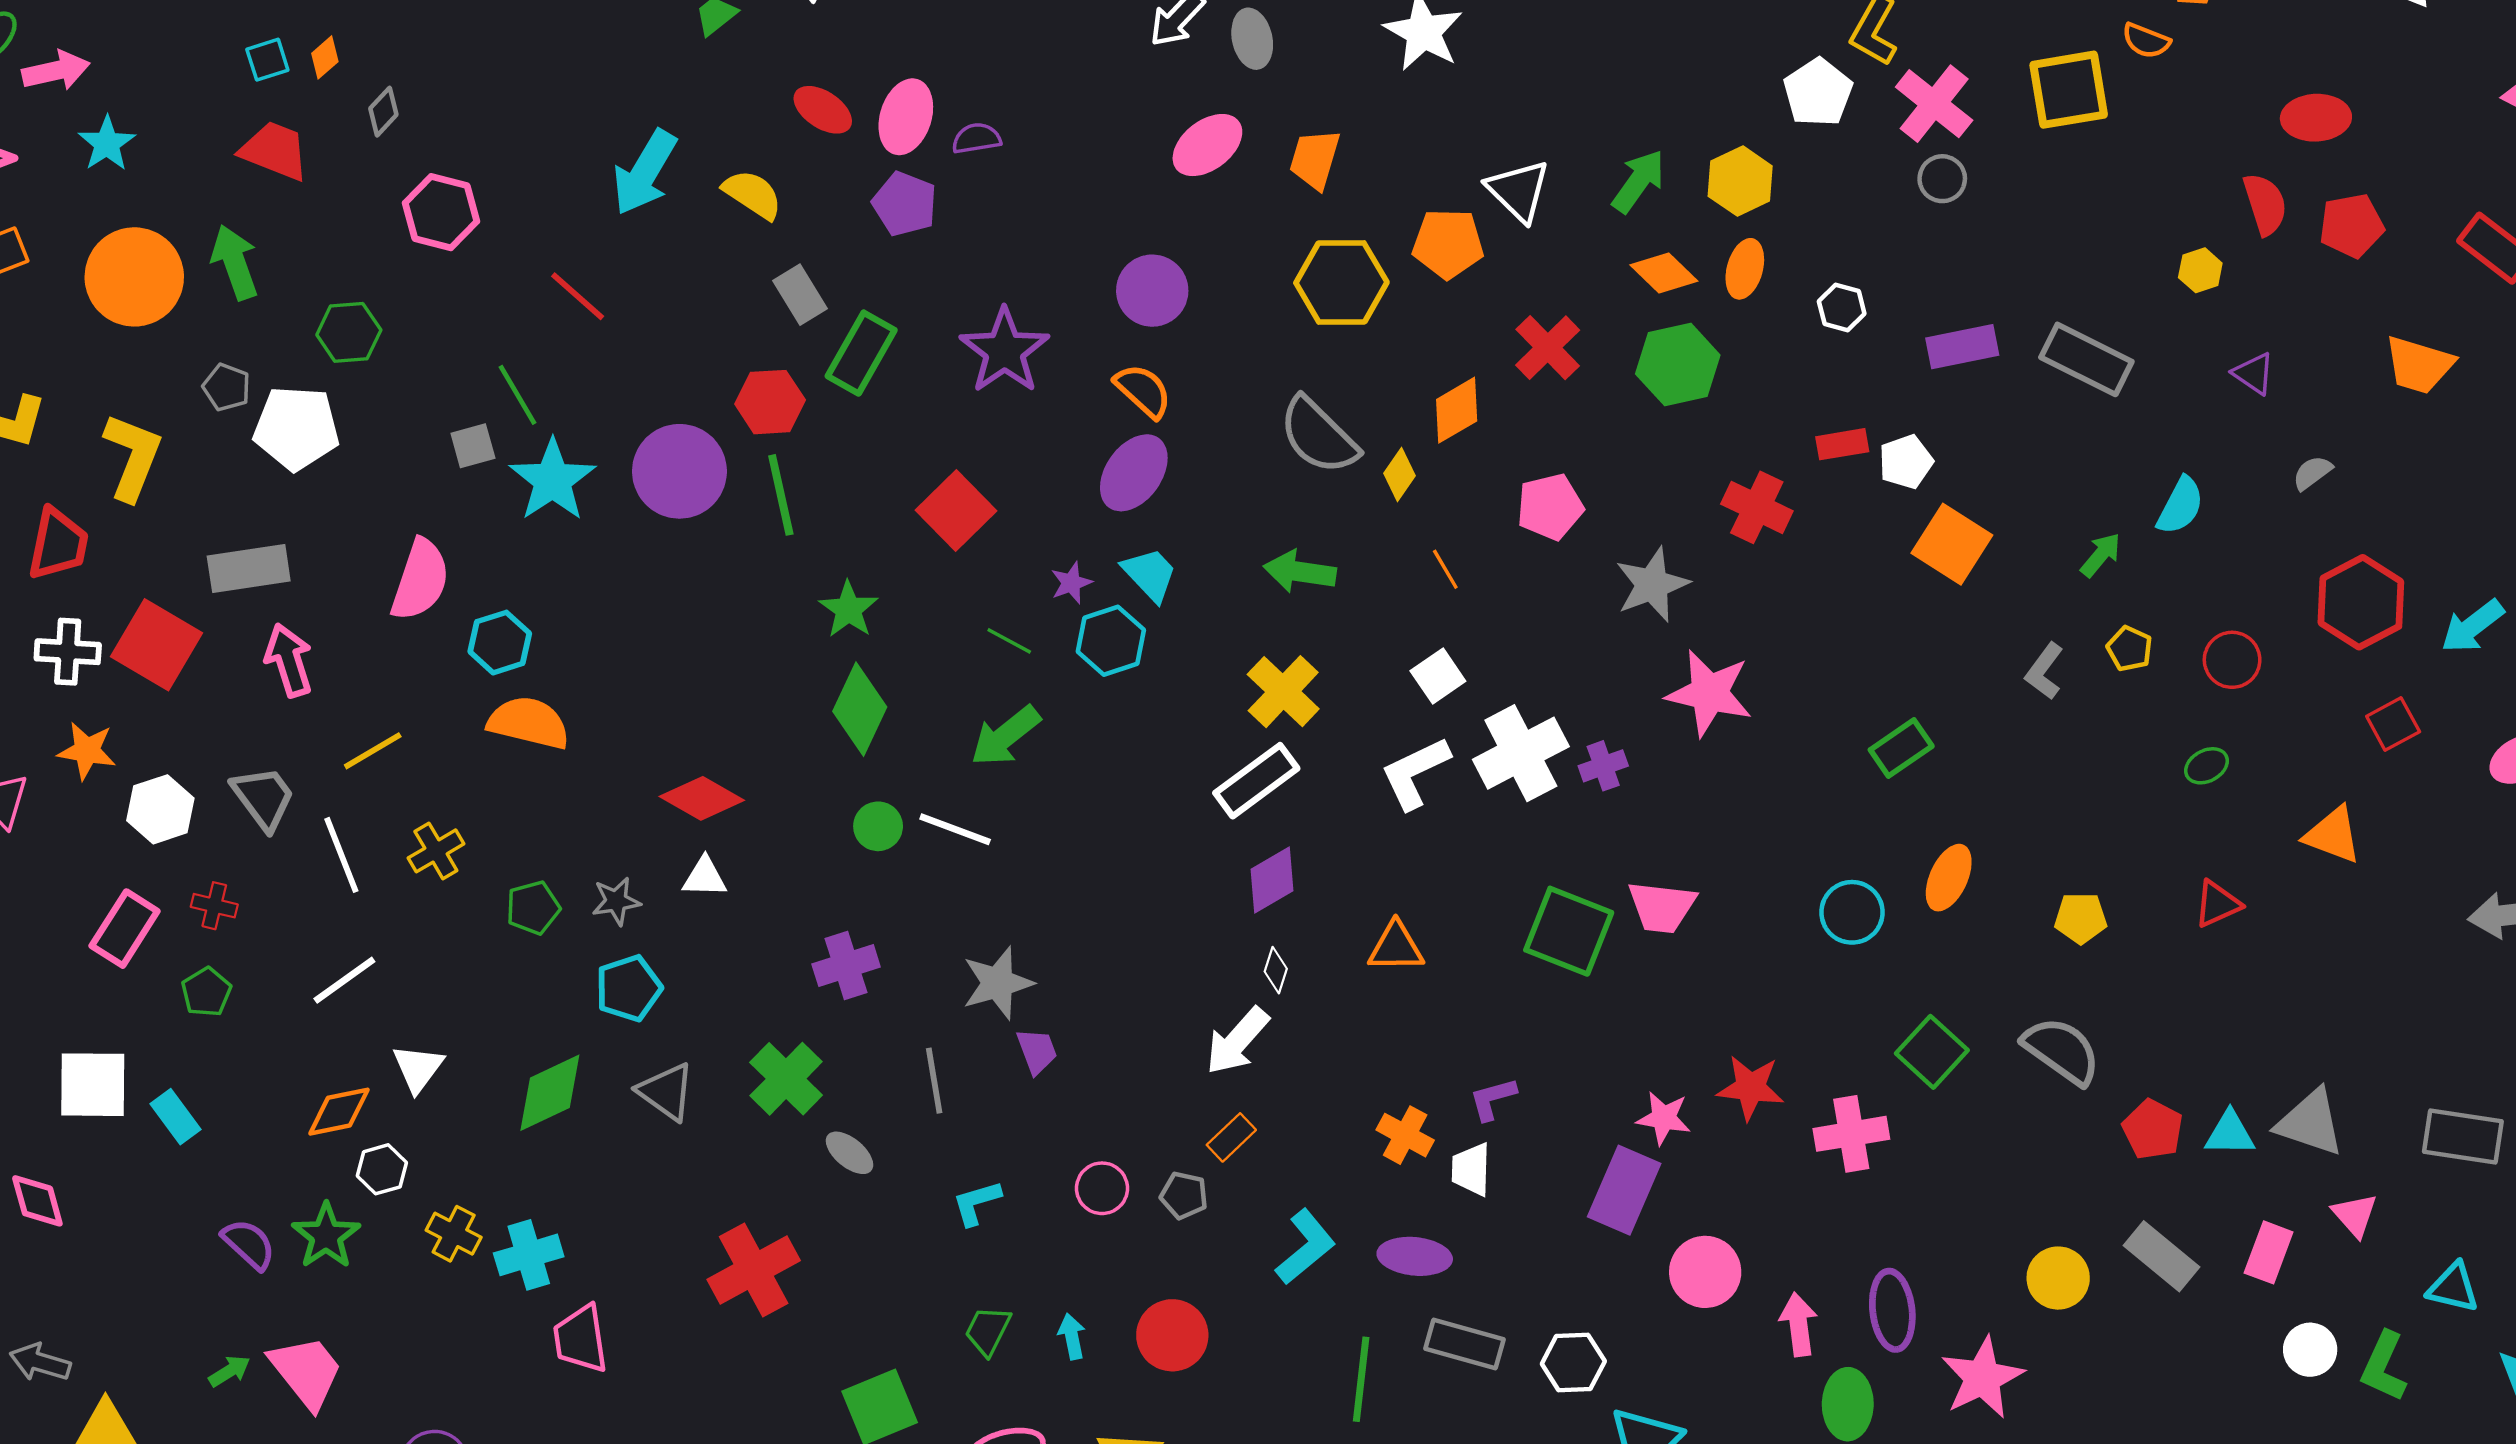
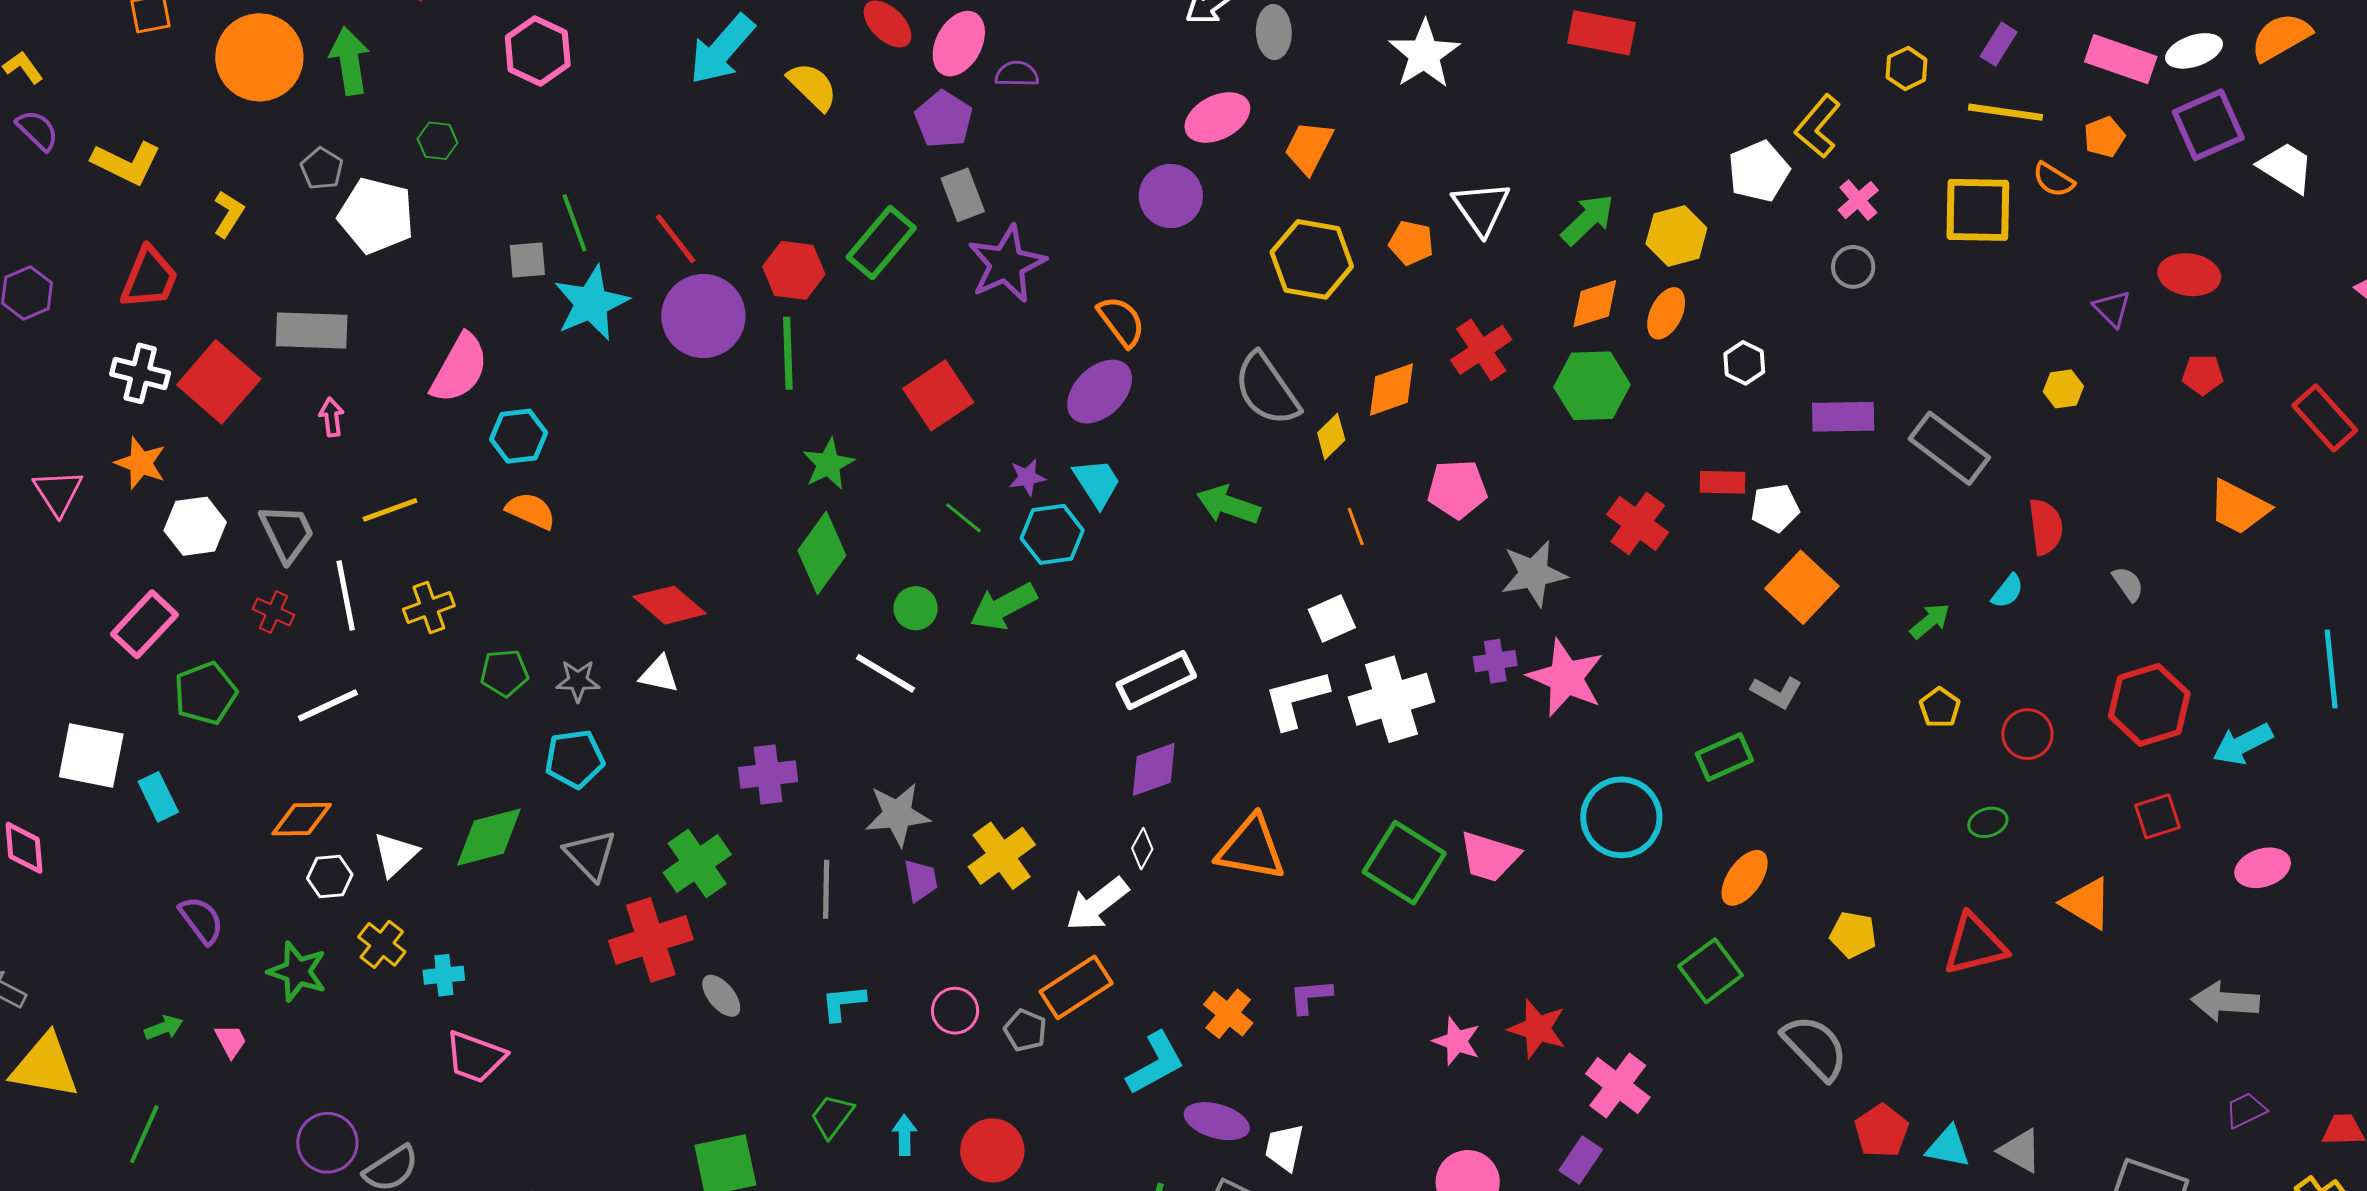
pink cross: (1934, 104) -> (1858, 200), size x0.6
red semicircle: (2265, 204) -> (2046, 527), moved
red pentagon: (2352, 226) -> (2203, 375), size x0.7
orange pentagon: (1448, 244) -> (1411, 243), size x0.7
orange diamond: (1664, 273) -> (1595, 304), turned -72
purple circle: (1152, 291) -> (1171, 196), moved
gray rectangle: (800, 295) -> (963, 195), moved
red line: (578, 296) -> (675, 239), moved
green hexagon: (349, 332) -> (438, 141), size x0.7
purple triangle: (2254, 373) -> (2112, 309), moved
yellow L-shape: (133, 457) -> (229, 214), size x0.6
gray semicircle: (2312, 473) -> (2128, 584), turned 81
cyan semicircle: (2180, 506) -> (2008, 591), size x0.7
pink arrow: (289, 660) -> (332, 417), size x0.6
gray L-shape: (2044, 671) -> (1777, 692), moved, turned -108
yellow cross: (1283, 692) -> (1002, 856), moved
orange semicircle: (529, 723) -> (531, 511), size x0.7
green arrow: (1005, 736) -> (1003, 607), moved
purple cross: (1603, 766) -> (1495, 661), moved
green circle: (878, 826) -> (916, 608), moved
red triangle: (2217, 904) -> (1975, 945), size x1.5
red cross: (214, 906) -> (274, 612), moved
cyan circle: (1852, 912) -> (1621, 817), moved, size x1.4
orange triangle: (1396, 947) -> (1251, 848), size x1.4
green pentagon: (206, 992) -> (205, 693), size x1.4
green square: (1932, 1052) -> (1711, 971), moved
white triangle: (418, 1068) -> (395, 854), moved
gray triangle: (2310, 1123) -> (2020, 1151), size x0.7
pink cross: (1851, 1134) -> (1618, 1086), turned 36
orange rectangle: (1231, 1137) -> (1076, 987), size x1.6
gray ellipse: (849, 1153) -> (721, 996), moved
white trapezoid: (1471, 1169) -> (1284, 1147), moved
purple rectangle: (1624, 1190) -> (1581, 1160), moved, size x0.6
green star: (326, 1236) -> (297, 972), moved, turned -30
cyan L-shape: (1305, 1247) -> (1156, 1063), moved
cyan cross: (529, 1255) -> (444, 975), size x0.7
red cross: (754, 1270) -> (651, 940), moved
pink trapezoid: (581, 1339) -> (475, 1057), turned -72
pink trapezoid: (306, 1372) -> (231, 1041), size x0.5

